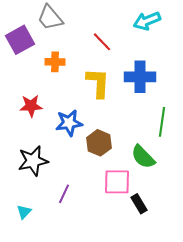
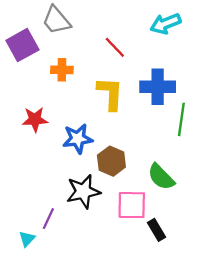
green line: (162, 122) -> (181, 119), moved
black star: (33, 161) -> (83, 192), moved
purple line: (64, 194) -> (48, 219), moved

